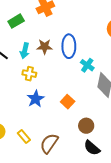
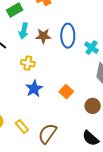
cyan arrow: (25, 51) -> (24, 31), moved
cyan cross: (87, 65) -> (91, 48), moved
brown circle: (86, 126) -> (93, 106), moved

